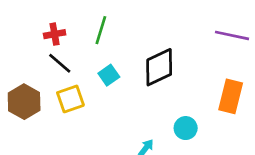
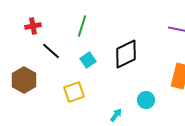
red cross: (55, 34) -> (33, 26), moved
yellow square: (70, 99) -> (74, 92), moved

